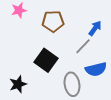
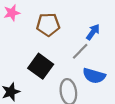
blue semicircle: (96, 69) -> (94, 76), turned 30

